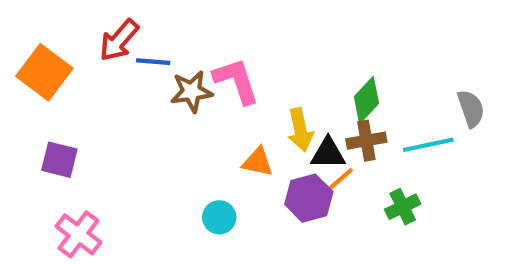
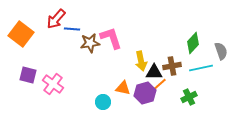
green diamond: (366, 100) -> (193, 43), moved
orange triangle: (258, 162) -> (123, 88), moved
pink cross: (78, 234) -> (53, 84), moved

